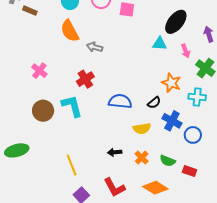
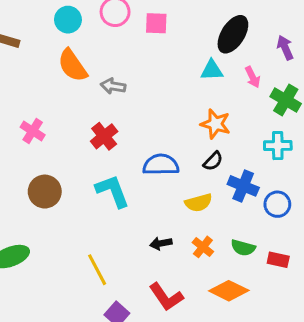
orange star: (171, 83) -> (215, 124), moved
cyan L-shape: (72, 106) -> (113, 191), moved

